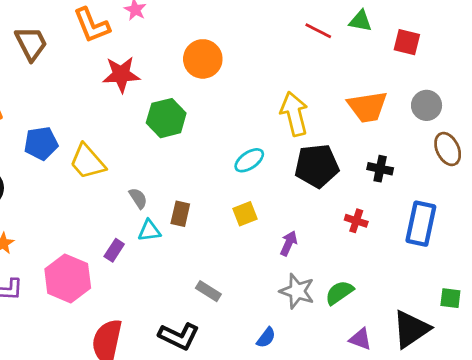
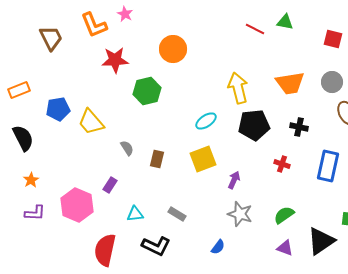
red square: (407, 42) -> (333, 39), moved
yellow square: (245, 214) -> (203, 159), size x1.5
cyan triangle: (149, 231) -> (135, 214), moved
green semicircle: (339, 293) -> (284, 215), moved

